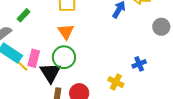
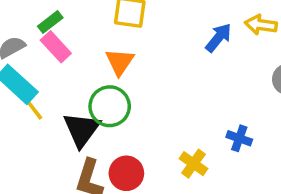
pink rectangle: (34, 58) -> (56, 47), moved, turned -66
blue cross: (139, 64) -> (239, 138), turned 32

